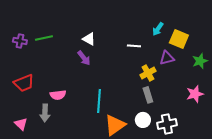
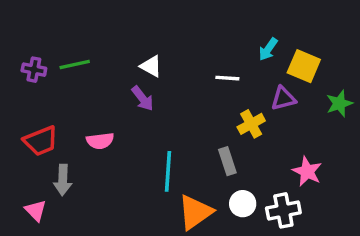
pink star: (195, 94) -> (307, 171), moved, turned -30
pink semicircle: (58, 95) -> (100, 141), moved
gray rectangle: (148, 95) -> (227, 161), moved
gray arrow: (45, 113) -> (63, 180), moved

